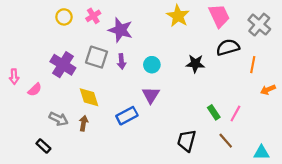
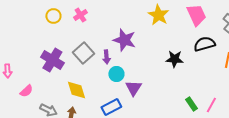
purple star: (120, 30) -> (124, 40), moved
gray square: (97, 57) -> (83, 53), turned 30
cyan circle: (152, 65) -> (116, 74), moved
pink semicircle: (35, 90) -> (26, 91), moved

